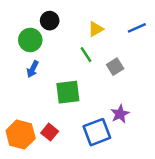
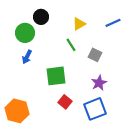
gray square: (115, 67) -> (95, 55), turned -32
purple star: (120, 114) -> (99, 83), moved
red square: (50, 132) -> (65, 102), moved
blue square: (97, 132) -> (95, 109), moved

